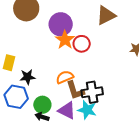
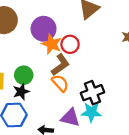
orange semicircle: (65, 77) -> (60, 83), turned 84
brown L-shape: (75, 90) -> (60, 65), moved, turned -95
green circle: (42, 105) -> (24, 75), moved

